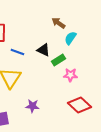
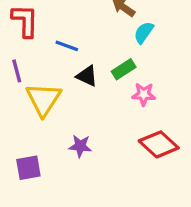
black triangle: (43, 50) -> (87, 76), moved
blue line: (17, 52) -> (67, 46), moved

